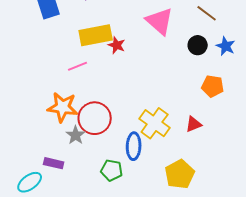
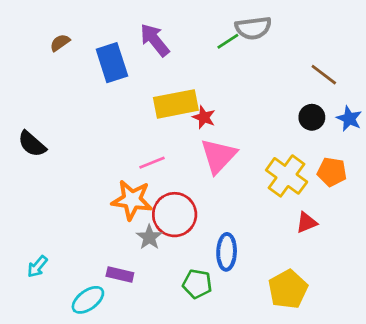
pink triangle: (160, 21) -> (219, 156), moved, turned 32
pink line: (78, 66) -> (152, 163), moved
yellow cross: (155, 123) -> (287, 176), moved

